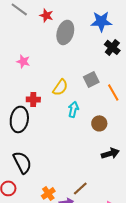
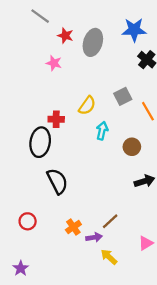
red star: (46, 15) -> (65, 36), moved
pink star: (23, 61) -> (54, 63), moved
black semicircle: (22, 162) -> (57, 181), moved

